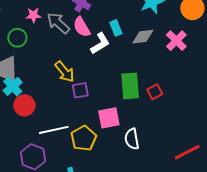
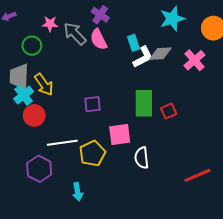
white L-shape: (100, 43) -> (143, 57), moved
yellow arrow: (65, 72) -> (44, 84), moved

